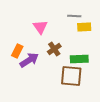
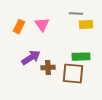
brown cross: (54, 49) -> (48, 68), moved, turned 32
orange rectangle: (17, 51) -> (19, 27), moved

